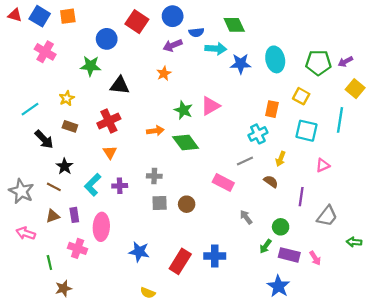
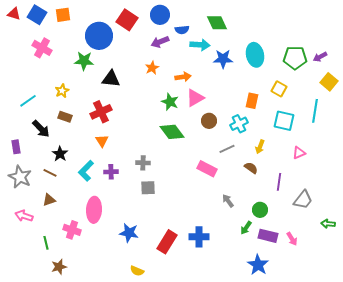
blue circle: (107, 39) -> (99, 36), size x1.4
orange arrow: (155, 131) -> (183, 77), moved
brown circle: (187, 204) -> (209, 121), moved
purple rectangle: (74, 215) -> (16, 147), moved

